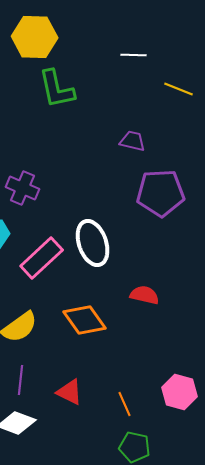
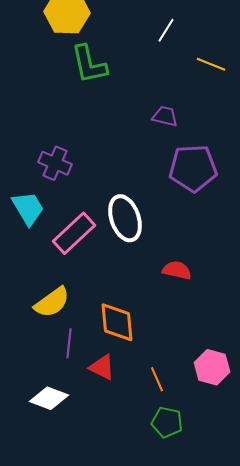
white line: (134, 55) -> (166, 30), turned -60
orange diamond: (85, 320) -> (117, 322), moved, turned 30
purple line: (21, 380) -> (69, 343), moved

